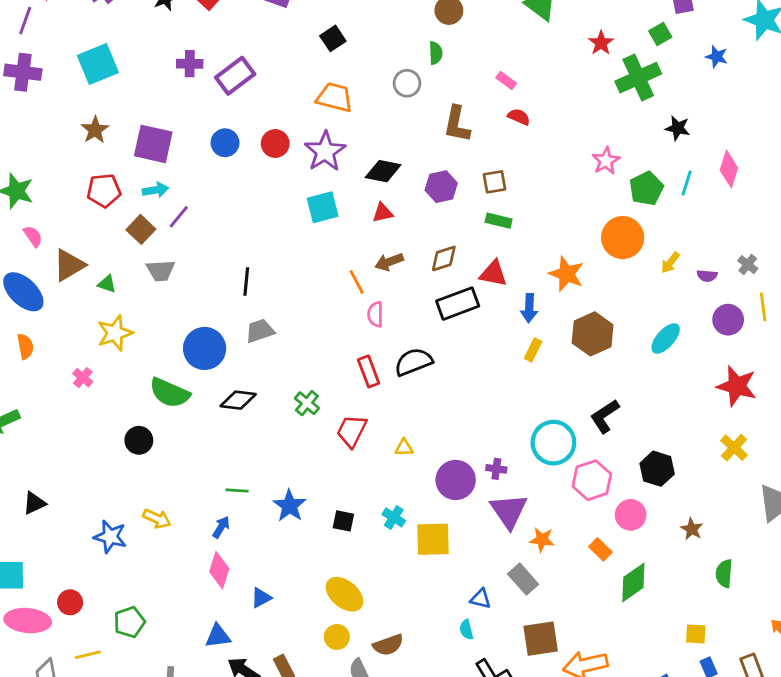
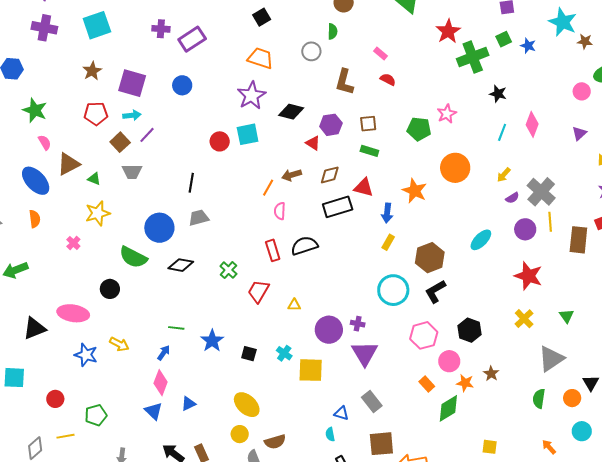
green square: (660, 34) -> (504, 39), moved
red star: (601, 43) -> (448, 31), size x1.4
red circle: (275, 144) -> (220, 141), moved
green pentagon: (646, 188) -> (419, 129), moved, turned 30
red triangle: (383, 213) -> (313, 143), moved, turned 42
yellow arrow: (670, 263) -> (504, 175), moved
gray cross: (748, 265) -> (541, 192), size x2.0
purple semicircle: (707, 276) -> (512, 198), turned -40
orange line: (357, 282) -> (268, 188), turned 54
brown hexagon: (593, 334) -> (430, 258), moved
cyan circle: (553, 443) -> (393, 290), moved
black triangle: (34, 503) -> (34, 328), size x1.4
orange star: (542, 540) -> (465, 383), moved
green semicircle: (724, 573) -> (539, 399), moved
pink ellipse: (28, 621) -> (73, 313), moved
blue triangle: (218, 636) -> (154, 411), moved, turned 48

